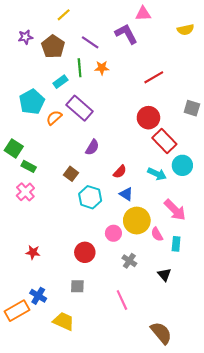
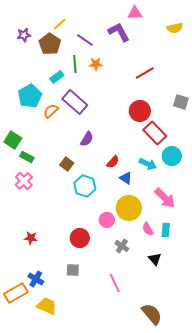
yellow line: (64, 15) -> (60, 24), moved
blue triangle: (126, 194) -> (126, 178), moved
pink semicircle: (157, 234) -> (148, 229), moved
yellow trapezoid: (64, 321) -> (47, 306), moved

